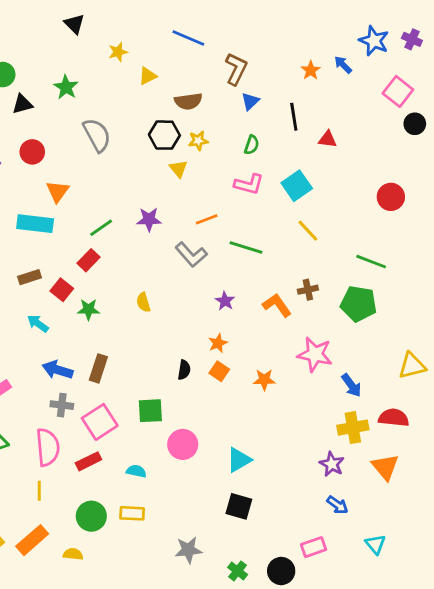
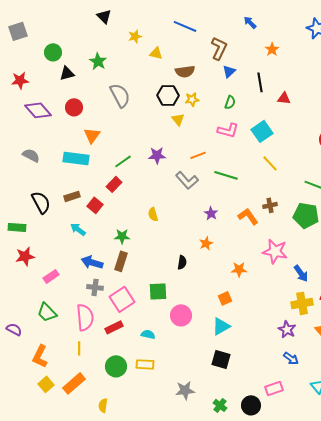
blue arrow: (343, 65) -> (250, 22), moved
yellow triangle: (148, 76) -> (156, 53), turned 40
green star: (88, 309) -> (122, 236), moved
orange square: (219, 371) -> (225, 298), moved, turned 32
yellow semicircle: (73, 554) -> (103, 405), moved, turned -88

